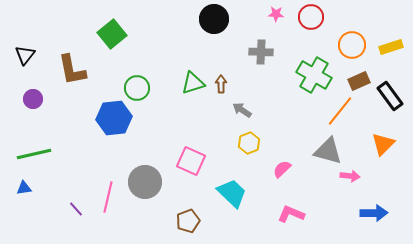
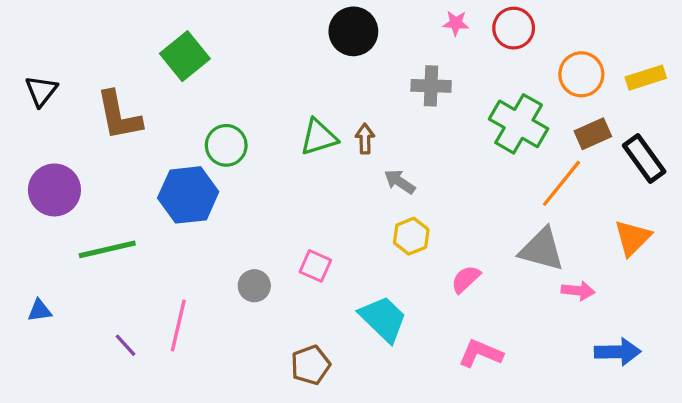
purple circle: (33, 99) -> (54, 190), moved, size x1.6
green line: (34, 154) -> (107, 249), moved
pink square: (191, 161) -> (315, 266), size x0.7
gray circle: (145, 182) -> (254, 286), moved, size x0.6

